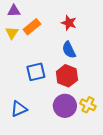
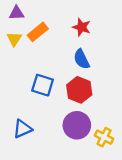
blue square: (36, 72) -> (43, 85), turned 30
yellow cross: (88, 105) -> (104, 137), moved

